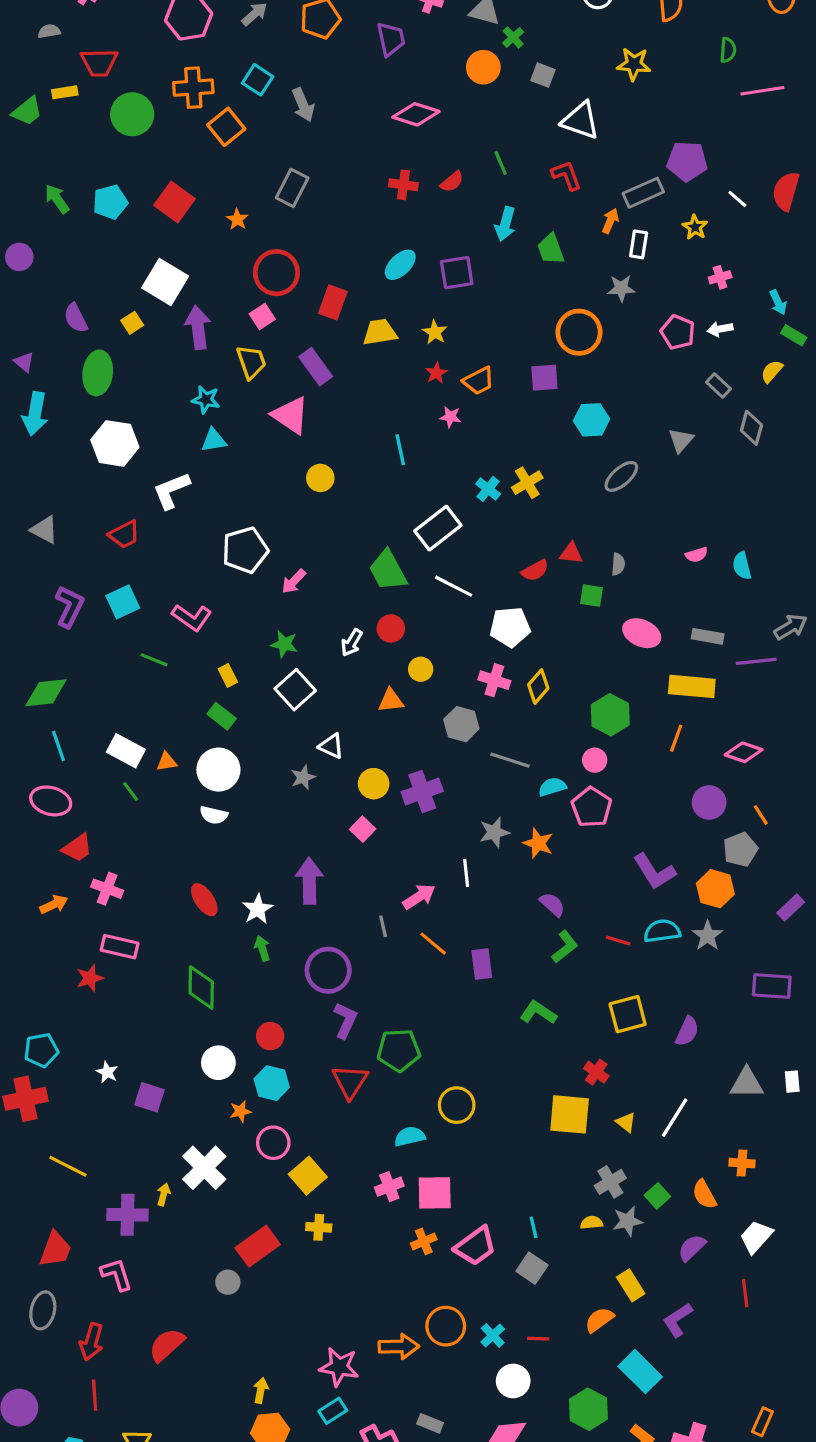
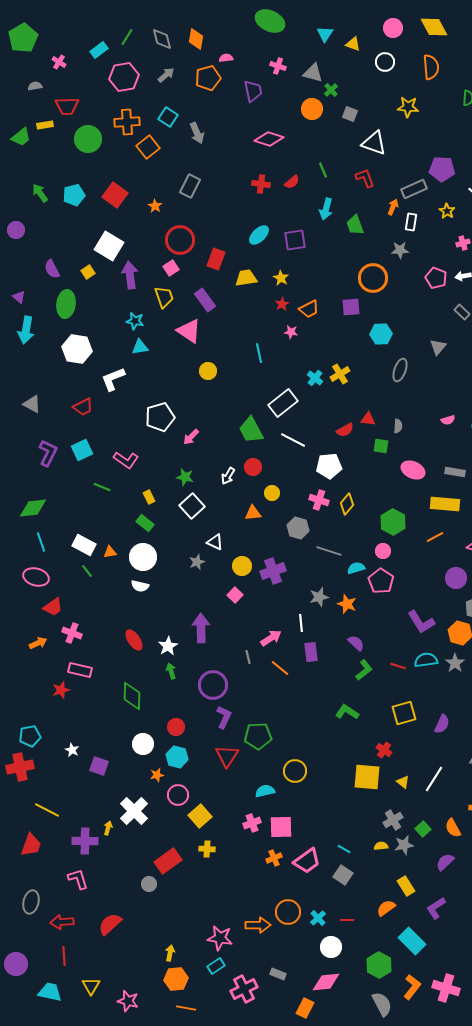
gray ellipse: (621, 476) -> (400, 370), turned -30
orange line: (676, 738) -> (435, 537), turned 42
purple rectangle: (482, 964) -> (311, 652), moved
cyan line: (534, 1227) -> (344, 849), turned -48
red trapezoid: (55, 1249) -> (31, 845), moved
red arrow: (91, 1342) -> (62, 922), turned 70

